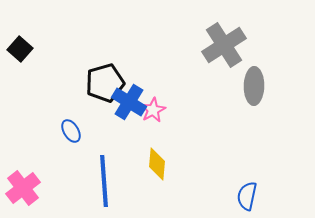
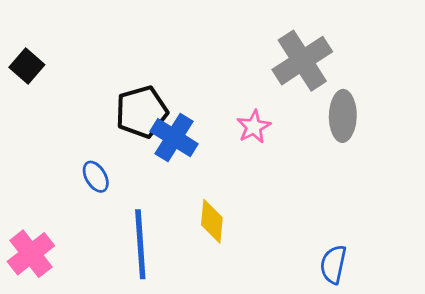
pink star: (153, 110) -> (254, 127), moved

